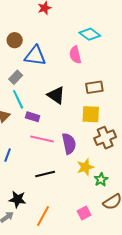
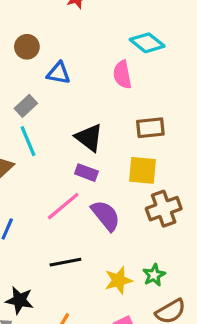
blue triangle: (35, 56) -> (59, 73), size x0.7
purple rectangle: (33, 117) -> (86, 173), moved
pink line: (42, 139) -> (63, 206), turned -55
purple semicircle: (69, 144) -> (106, 216), turned -30
yellow star: (85, 167) -> (118, 280), moved

